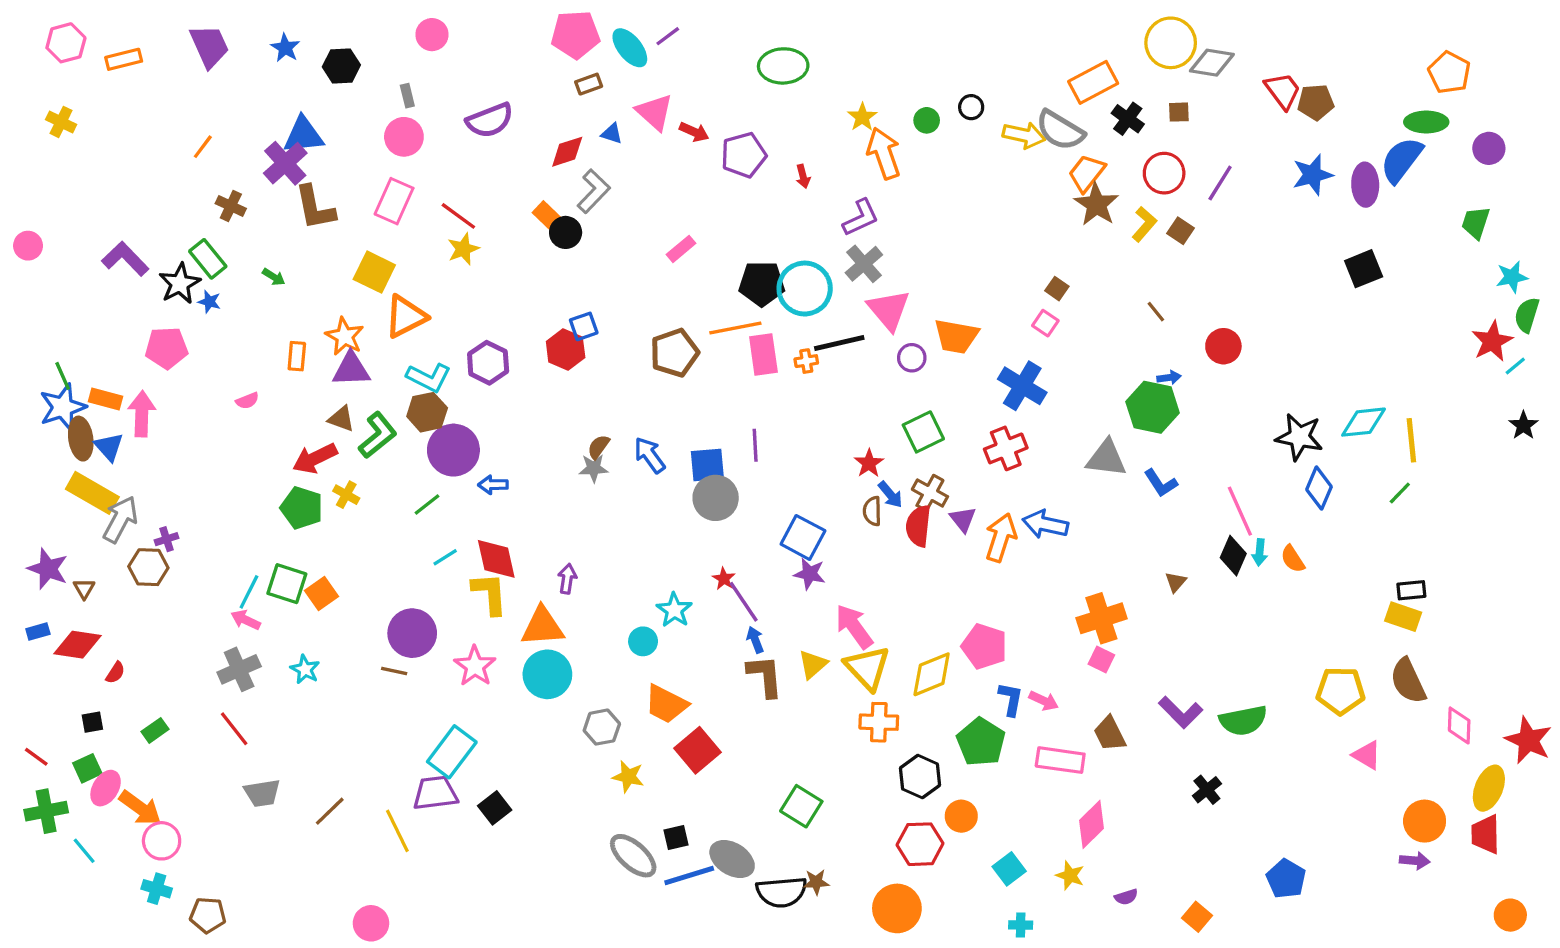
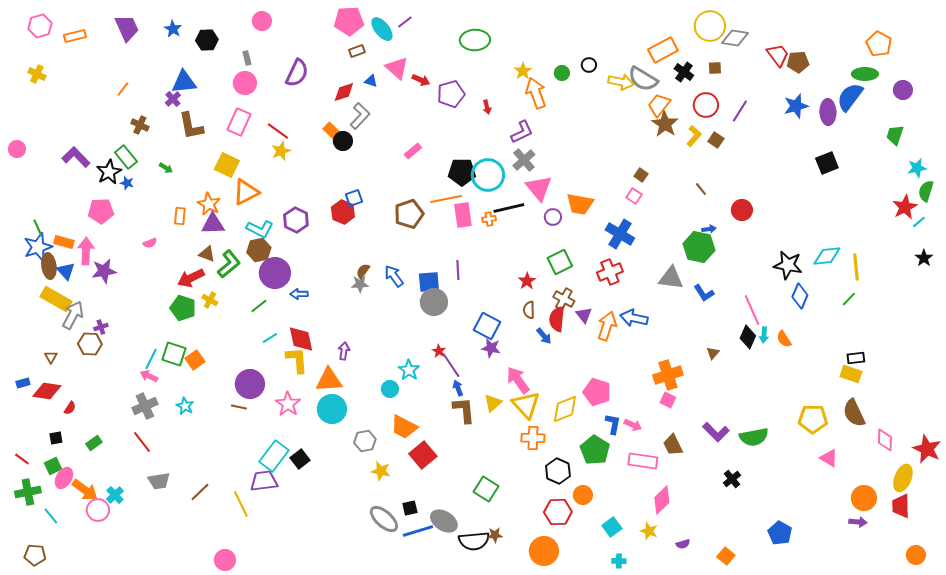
purple semicircle: (490, 120) -> (297, 73), turned -44
purple cross: (285, 163) -> (173, 99), size x0.6
blue arrow: (890, 495) -> (544, 336), moved
purple star: (48, 569) -> (104, 271), moved, turned -30
black square: (495, 808) -> (300, 459), moved
cyan cross: (157, 889) -> (115, 495), moved, turned 30
brown pentagon: (208, 915) -> (35, 555), moved

